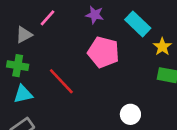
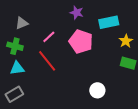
pink line: (47, 18) -> (49, 37), moved
cyan rectangle: (138, 24) -> (109, 22), turned -60

